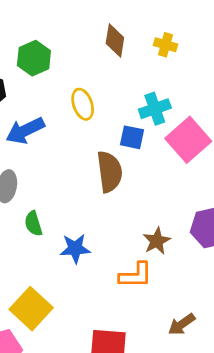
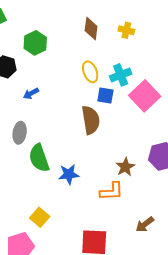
yellow ellipse: (83, 104) -> (90, 72), moved
blue arrow: (25, 131) -> (31, 94), size x0.6
green semicircle: (33, 224) -> (39, 158), size x1.6
yellow square: (31, 309) -> (40, 217), size x0.7

